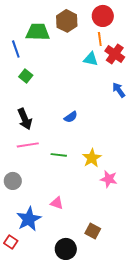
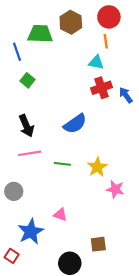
red cross: (115, 54) -> (102, 88), moved, turned 36
blue semicircle: (71, 117) -> (75, 124), size x1.6
brown square: (93, 231) -> (98, 244), turned -35

